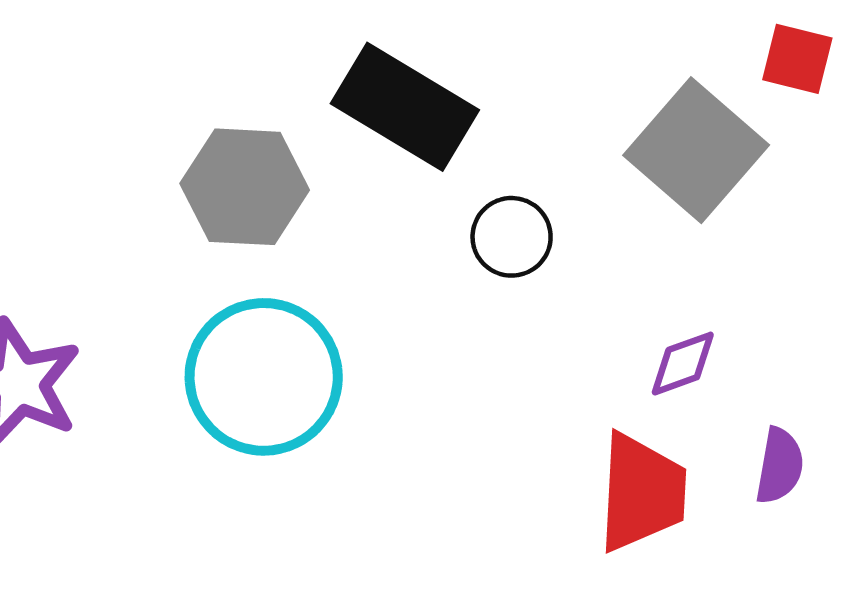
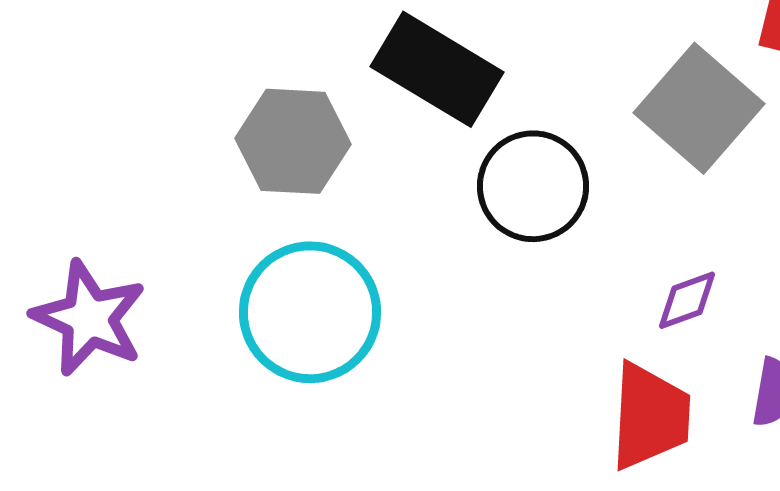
black circle: (512, 237) -> (533, 186), size x1.5

